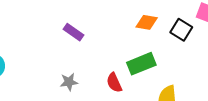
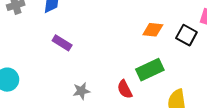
purple rectangle: (74, 32) -> (62, 43), moved

